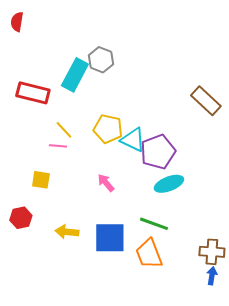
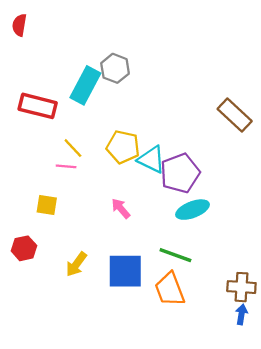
yellow arrow: (67, 232) -> (76, 264), turned -60

